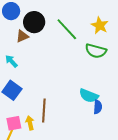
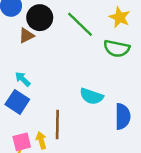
cyan arrow: (11, 61) -> (23, 79), moved
cyan semicircle: (89, 96) -> (91, 96), moved
blue semicircle: (98, 107) -> (123, 116), size x1.5

